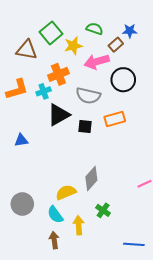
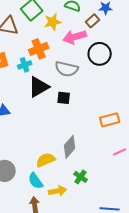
orange rectangle: (115, 119) -> (110, 120), moved
yellow arrow: (79, 225) -> (58, 191), turned 84

